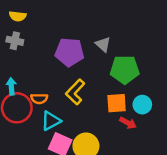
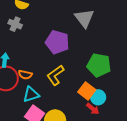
gray triangle: (103, 44) -> (84, 18), moved, size x1.5
orange square: (117, 103) -> (87, 91), turned 30
cyan circle: (142, 105) -> (98, 97), moved

